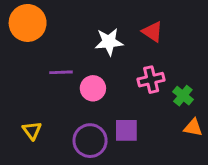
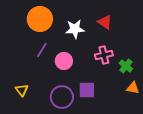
orange circle: (28, 23) -> (40, 19), moved
purple line: (61, 72) -> (42, 50), turned -56

